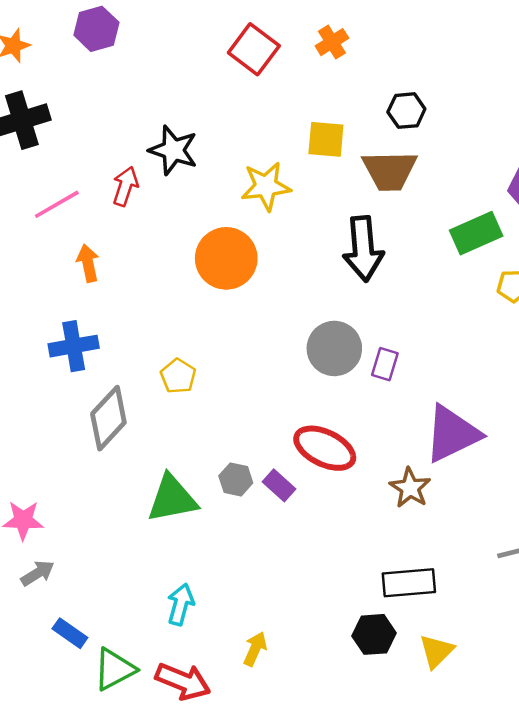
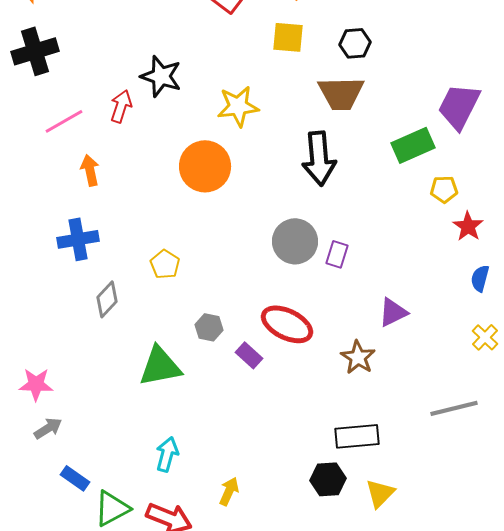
yellow square: (326, 139) -> (288, 37), moved
gray diamond: (108, 418) -> (107, 299), size x0.7
purple triangle: (452, 434) -> (393, 312), size x0.6
gray hexagon: (236, 479) -> (209, 327), moved

